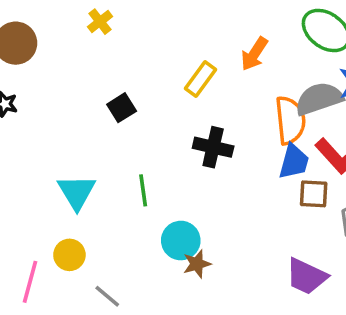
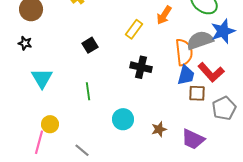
green line: (143, 190) -> (88, 91), moved
cyan triangle: (77, 192) -> (42, 78), moved
yellow circle: (69, 255) -> (50, 124), moved
brown star: (197, 264) -> (159, 129), moved

